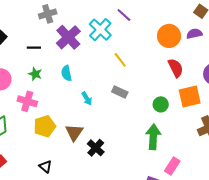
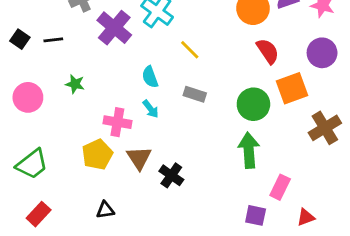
black line: (34, 48) -> (53, 40), moved
cyan semicircle: (66, 73) -> (150, 77), moved
pink cross: (27, 101) -> (117, 122), moved
green circle: (161, 104) -> (253, 104), size x1.5
black triangle: (45, 167) -> (105, 210), turned -40

